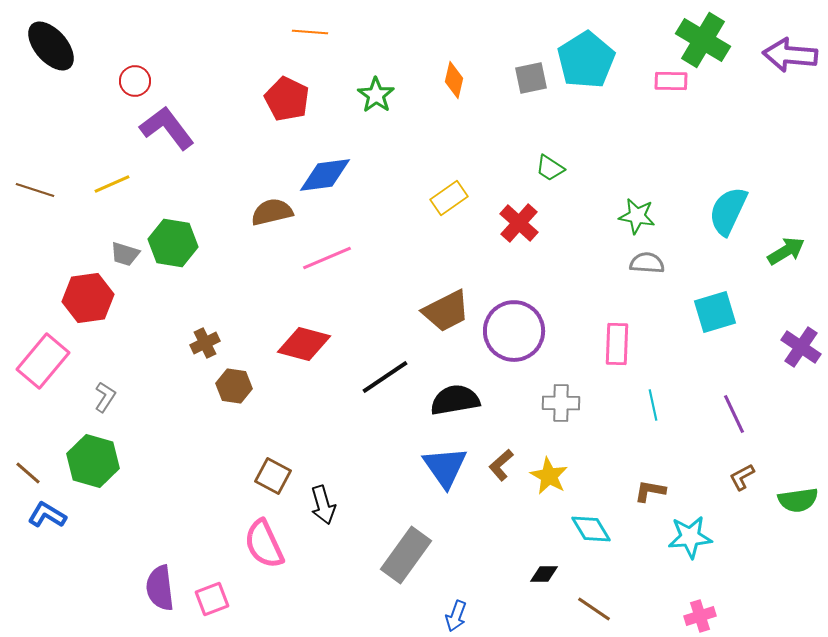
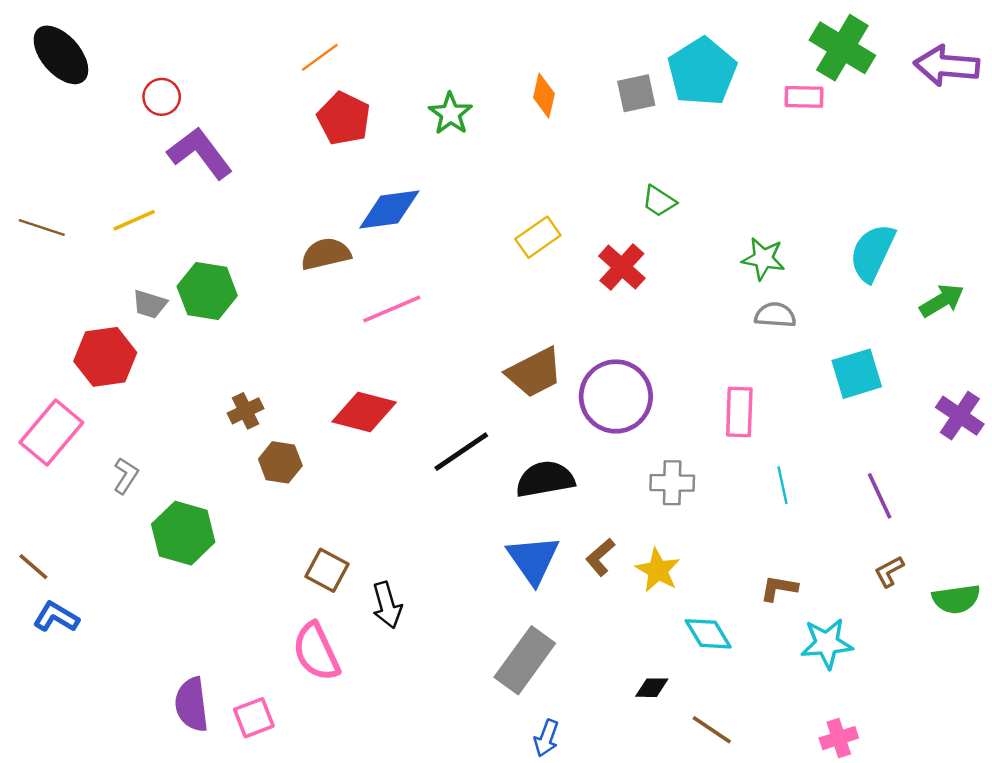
orange line: (310, 32) -> (320, 57), moved, turned -40
green hexagon: (93, 461) -> (183, 533), moved
gray rectangle: (406, 555) -> (525, 660), moved

